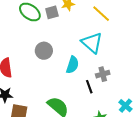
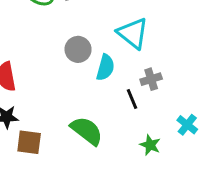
gray circle: (44, 51) -> (78, 49), moved

